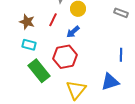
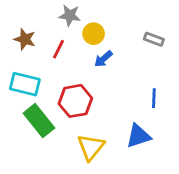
brown star: (27, 22) -> (25, 39), moved
blue arrow: (73, 32) -> (103, 59), moved
cyan rectangle: (29, 45) -> (25, 84), size x1.5

